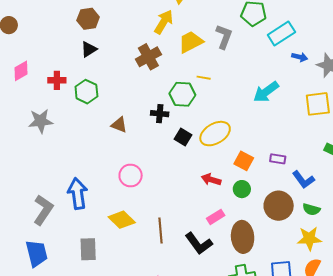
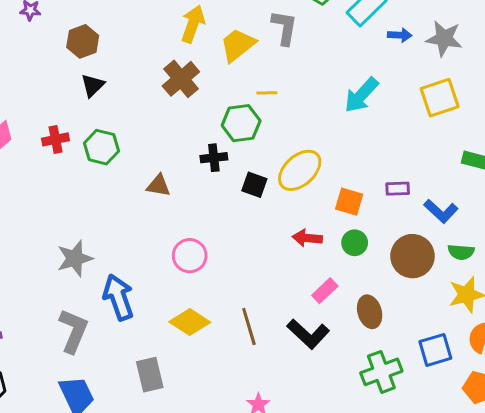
gray star: (41, 121) -> (75, 258), moved
brown ellipse: (243, 237) -> (370, 312), size x0.7

